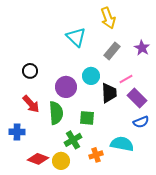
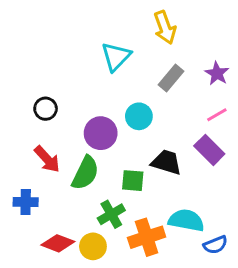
cyan triangle: (76, 37) -> (116, 57), turned 30
pink line: (126, 79) -> (217, 115), moved
black trapezoid: (109, 93) -> (166, 162), moved, turned -70
green semicircle: (56, 113) -> (85, 173), turned 30
blue semicircle: (141, 122) -> (215, 245), moved
orange cross: (96, 155) -> (147, 237), size x1.6

